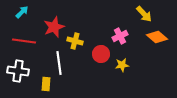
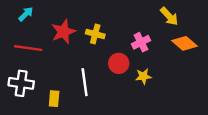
yellow cross: (75, 41) -> (95, 34), moved
white line: (59, 63) -> (85, 82), moved

